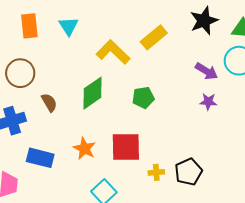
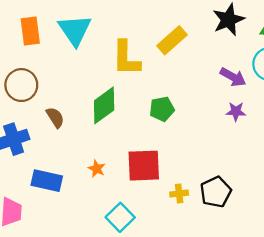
cyan triangle: (69, 26) -> (75, 30), size x1.5
yellow L-shape: (113, 52) -> (126, 58), turned -132
orange star: (84, 149) -> (97, 169), size x0.7

